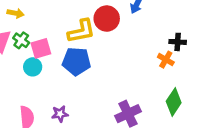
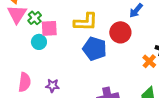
red circle: (107, 19) -> (120, 32), moved
blue pentagon: (76, 61) -> (95, 49), moved

